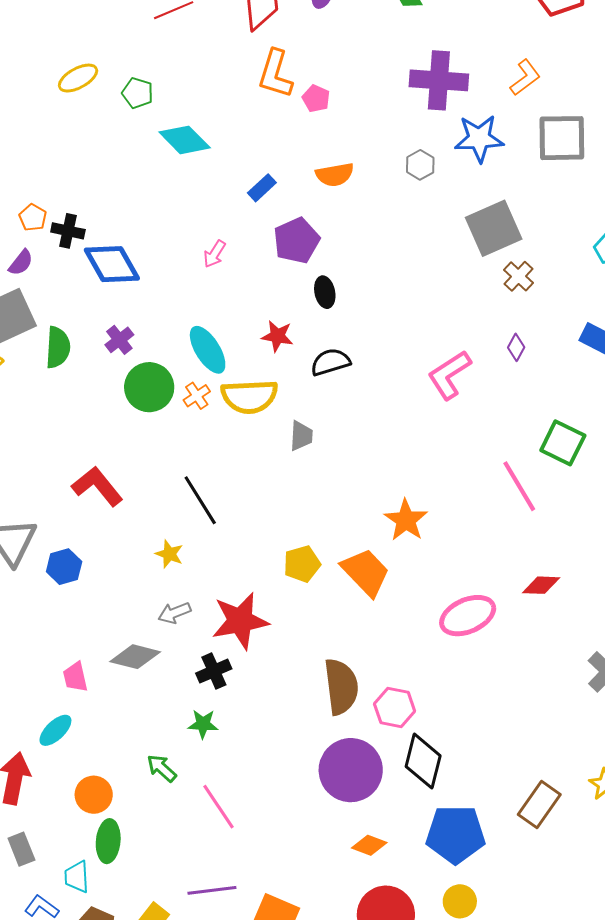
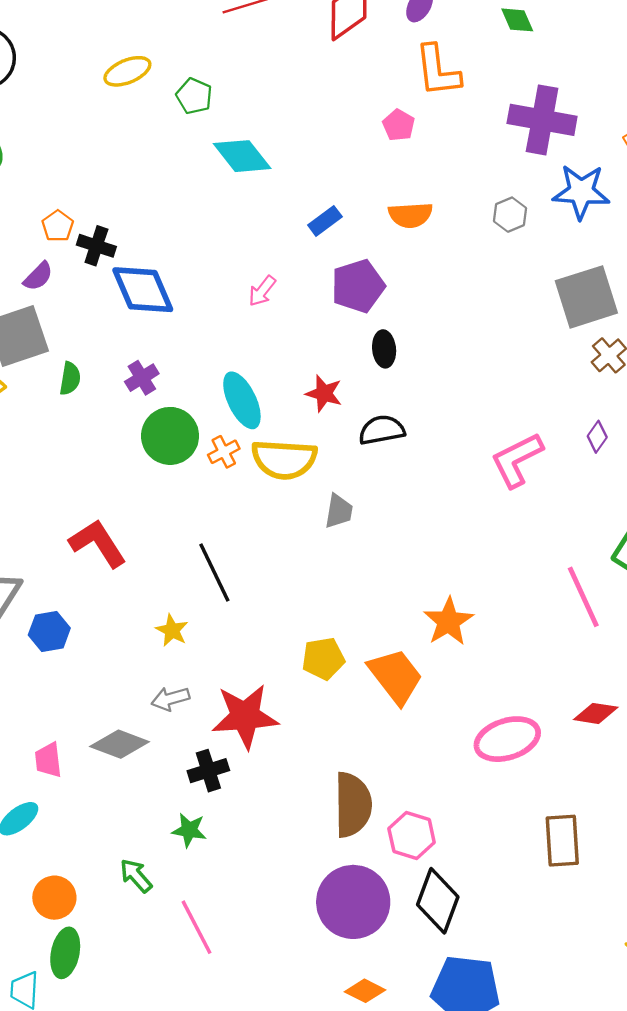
orange L-shape: (275, 74) -> (438, 71), moved, turned -30
green semicircle: (58, 347) -> (70, 379), size x0.7
brown rectangle: (539, 805) -> (562, 841), moved, turned -45

